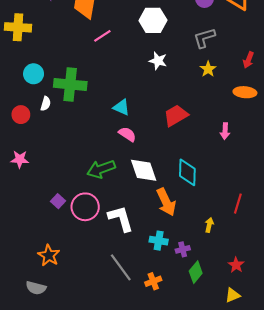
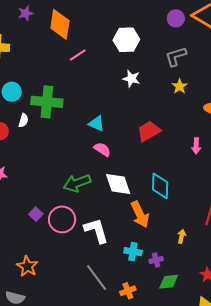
green diamond: (196, 272) -> (169, 282), turned 45

